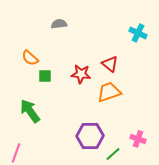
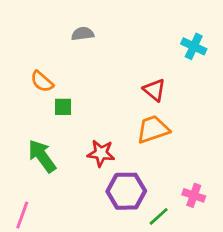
red star: (81, 74) -> (101, 153), moved

